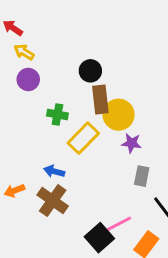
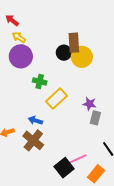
purple circle: (28, 79) -> (21, 56), size x1.5
brown rectangle: (100, 99) -> (74, 43), moved
yellow circle: (119, 115) -> (82, 57), moved
gray rectangle: (142, 176) -> (95, 118), moved

